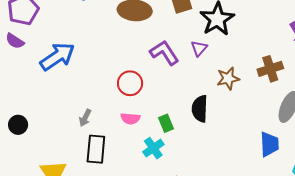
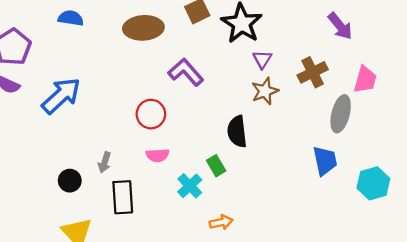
purple triangle: (199, 48) -> (262, 59), moved
green rectangle: (166, 123) -> (216, 166), moved
black circle: (18, 125) -> (70, 181), moved

